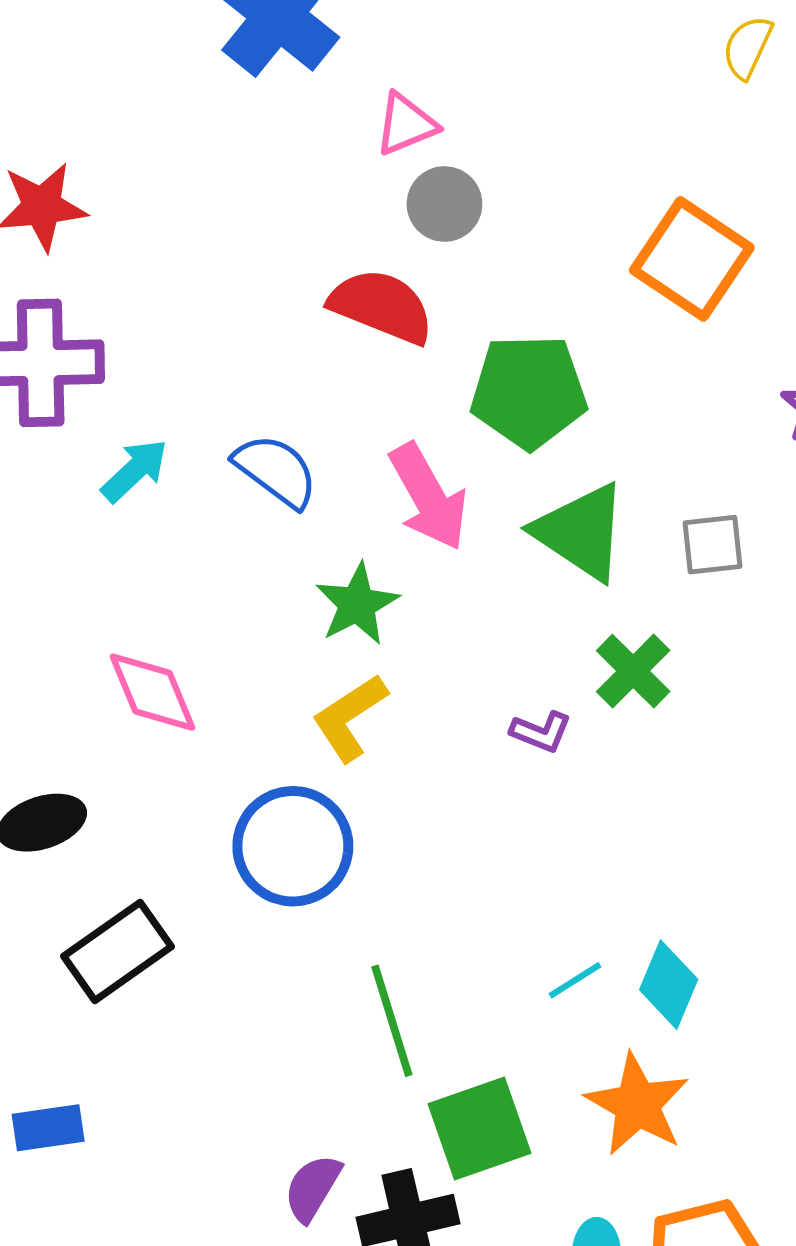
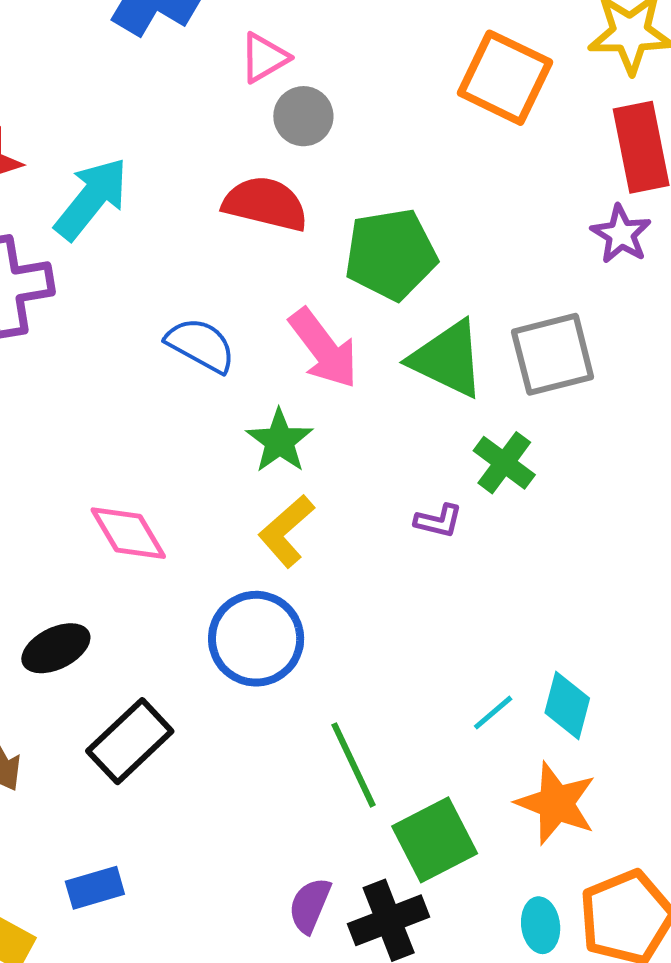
orange square: (692, 259) -> (505, 78), moved
cyan arrow: (135, 470) -> (91, 199), moved, size x1.5
gray square: (713, 545) -> (553, 354), size x1.6

